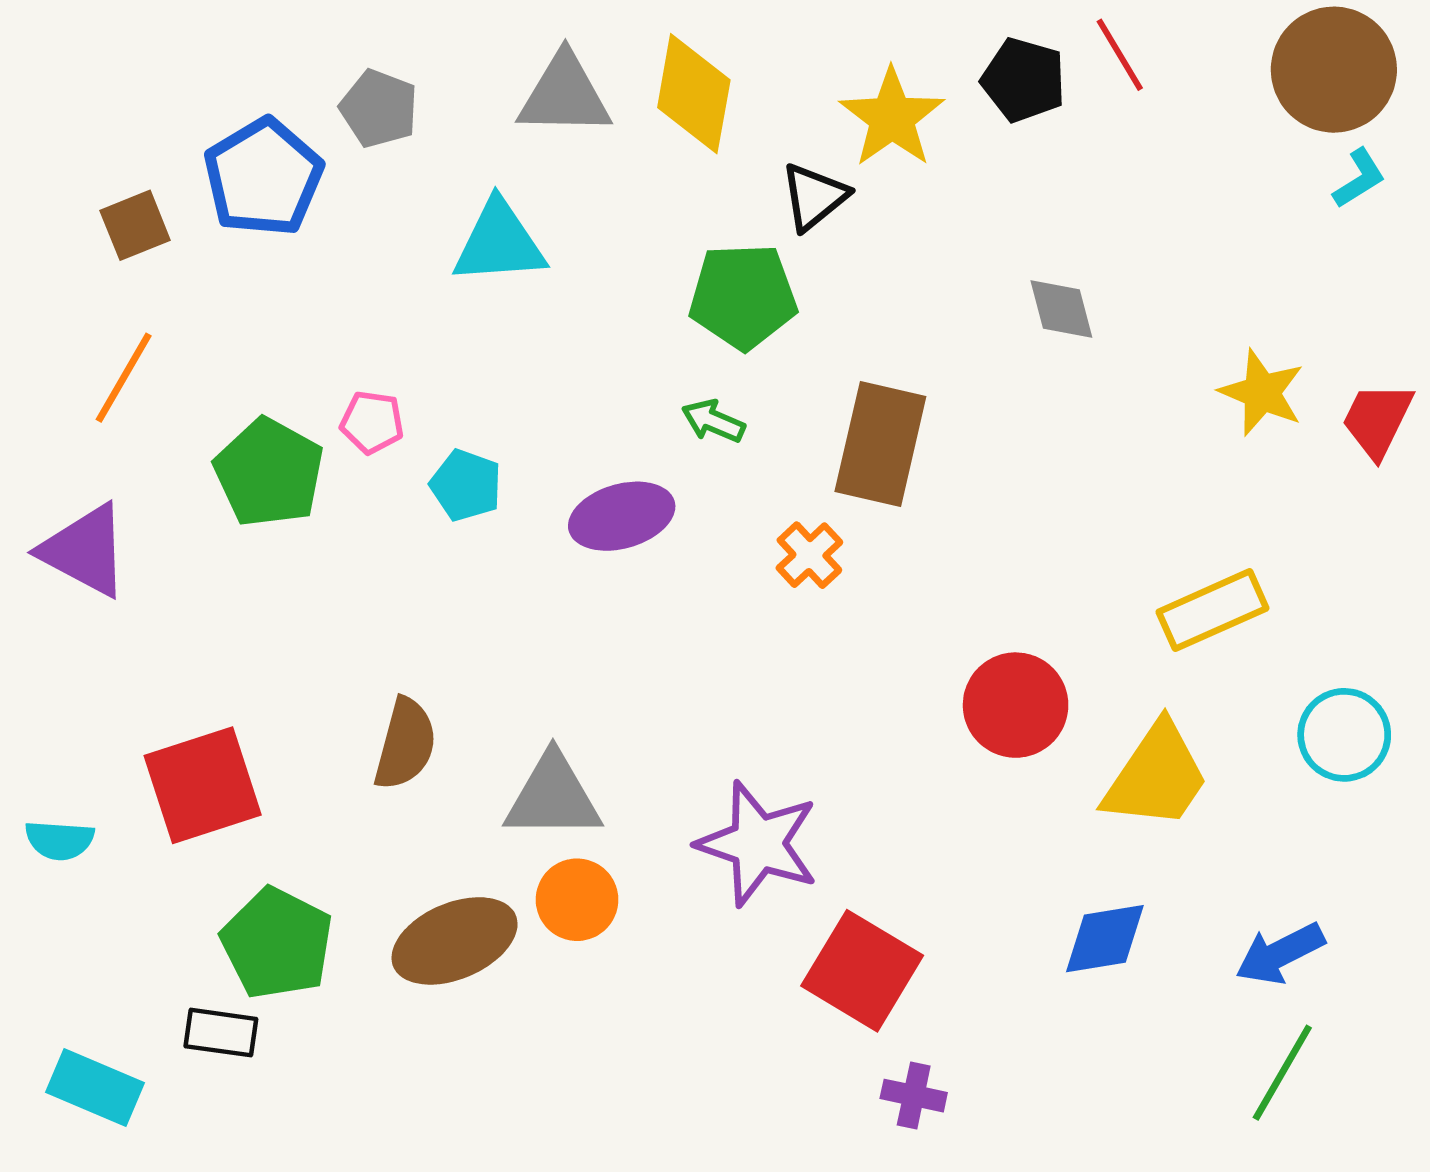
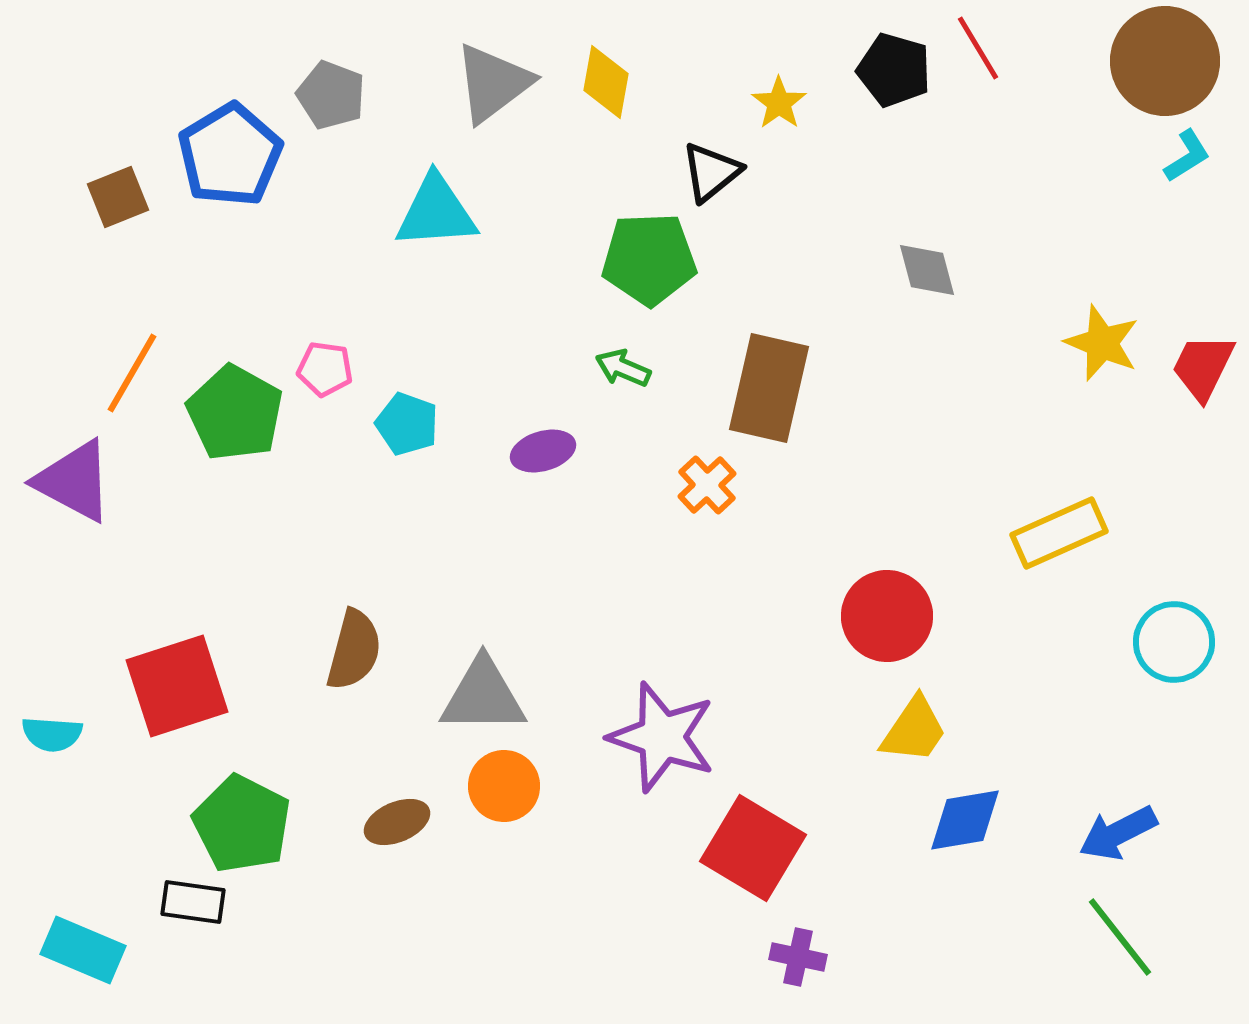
yellow diamond: (694, 94) -> (606, 82), size x0.7
gray triangle: (564, 95) -> (493, 83), turned -38
yellow star: (892, 118) -> (779, 103), size x0.6
orange line: (124, 378) -> (132, 373), moved
purple ellipse: (622, 516) -> (543, 451), size x0.7
yellow trapezoid: (1156, 776) -> (914, 730), moved, size x0.7
brown ellipse: (455, 941) -> (397, 822), size x0.6
green line: (1282, 1073) -> (1120, 937), turned -68

